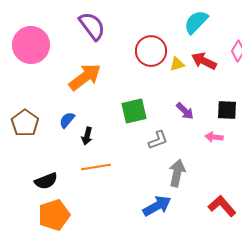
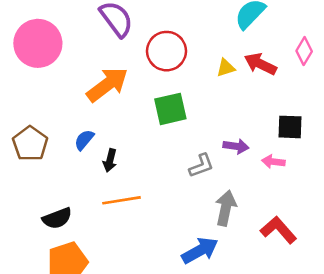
red circle: (151, 51) -> (167, 51), moved
green square: (134, 111) -> (170, 109), moved
purple arrow: (185, 111) -> (236, 146), moved, turned -36
red L-shape: (222, 206) -> (278, 230), moved

